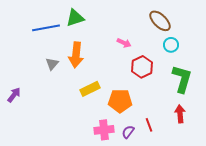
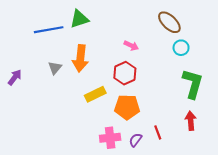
red hexagon: (142, 67) -> (125, 73), moved
purple arrow: (14, 95) -> (15, 77), moved

